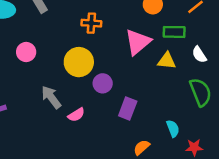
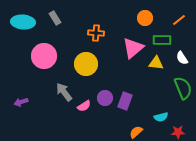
pink circle: (26, 52) -> (44, 56), size x1.6
purple circle: (103, 83) -> (105, 98), moved
cyan semicircle: (173, 129) -> (161, 117), turned 96

